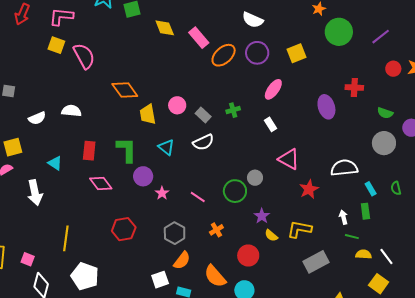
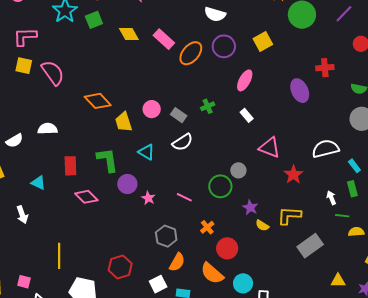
white arrow: (35, 193) -> (22, 215), size x0.7
red hexagon: (124, 229) -> (120, 267), moved
red circle: (248, 256) -> (227, 248), moved

